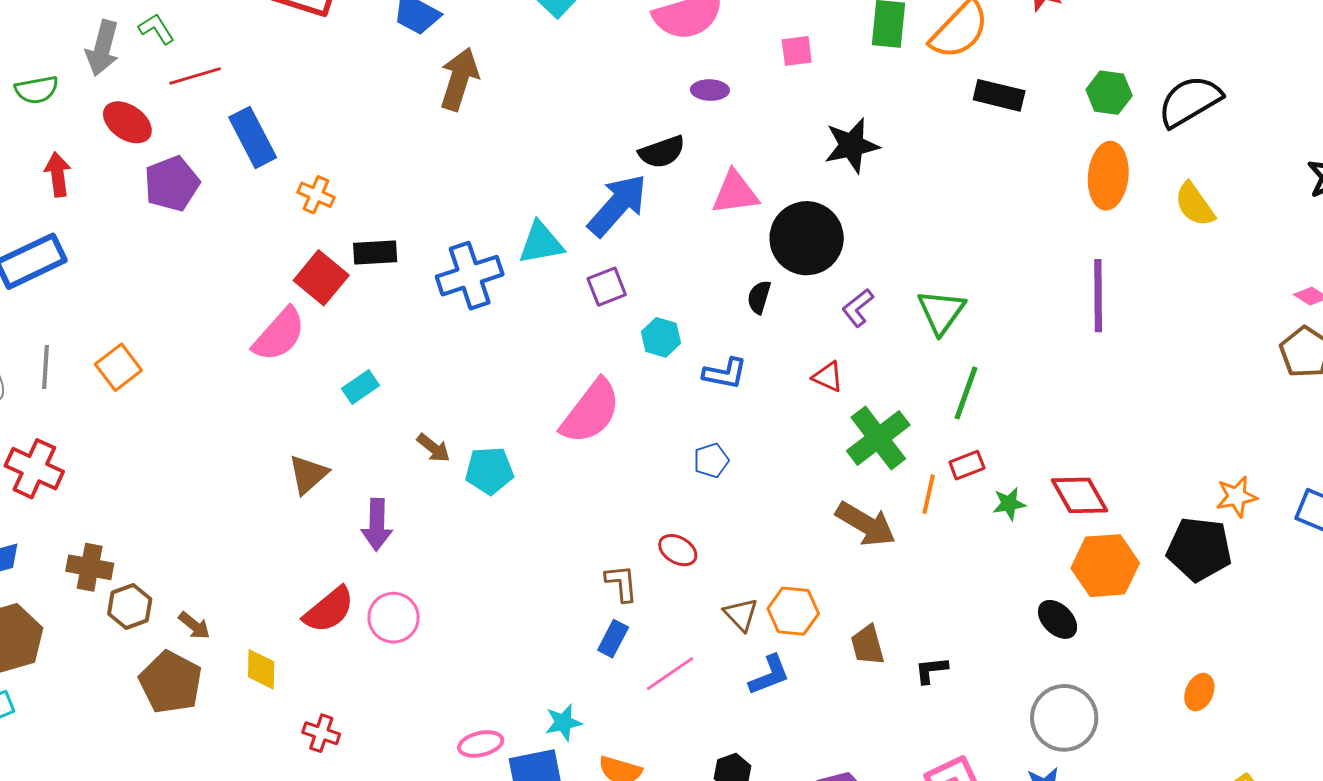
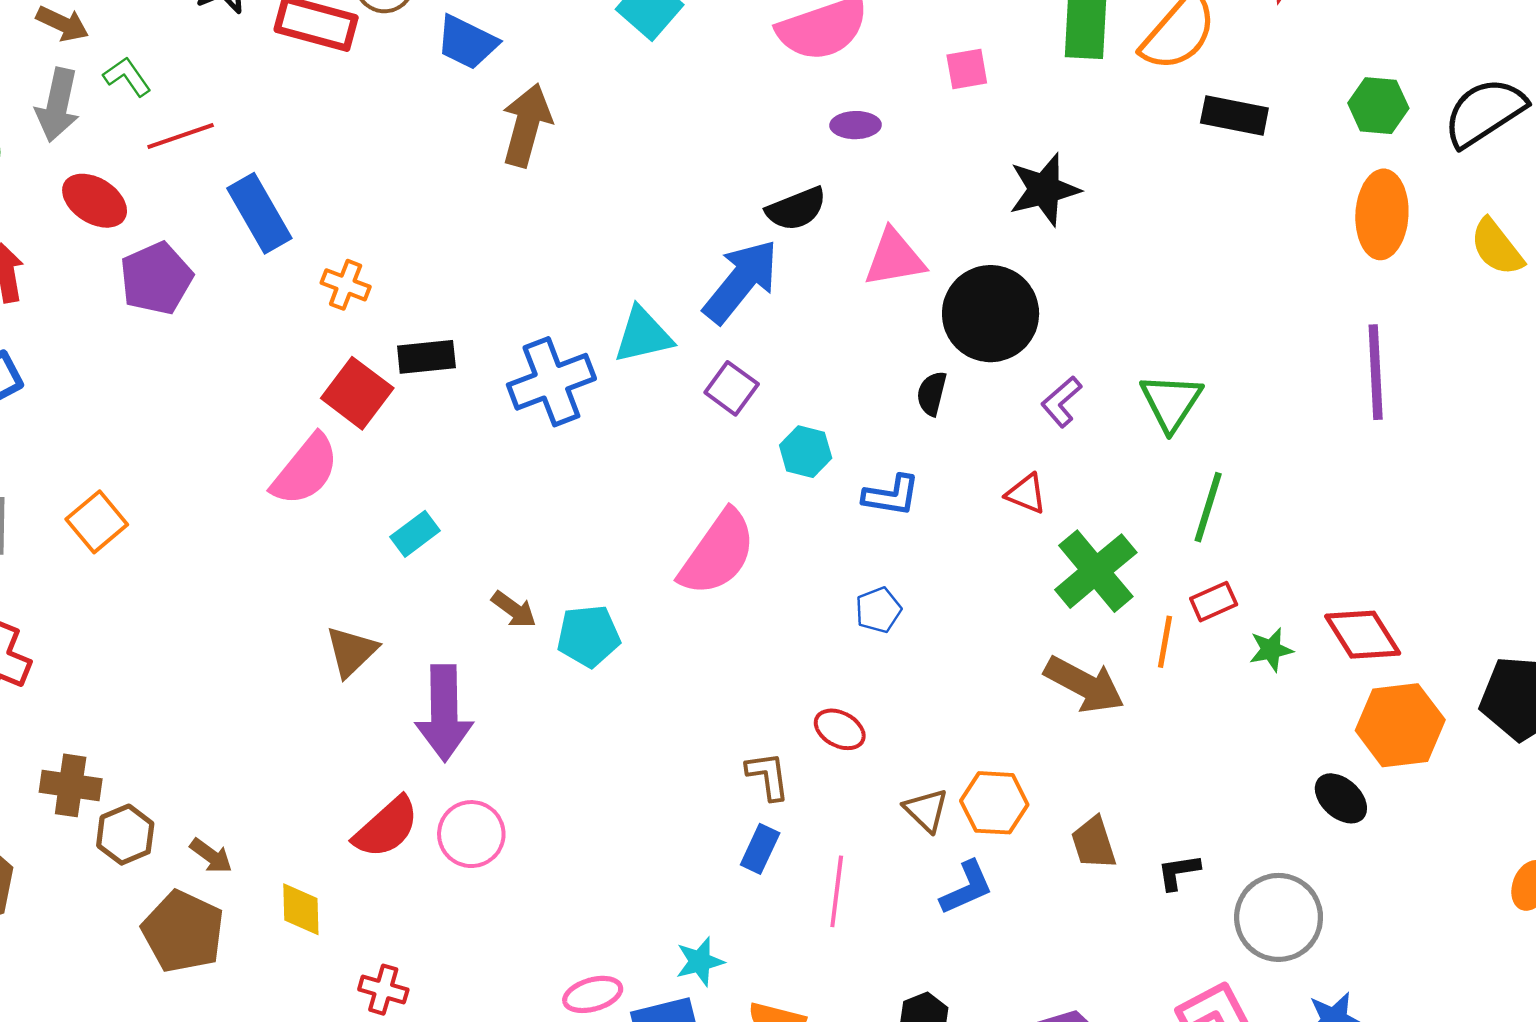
purple square: (607, 287) -> (732, 388), turned -30
purple arrow: (377, 525) -> (444, 713), size x1.4
pink line: (670, 674) -> (837, 891), turned -46
gray circle: (1064, 718) -> (1279, 917), moved

